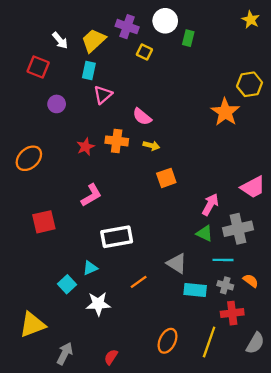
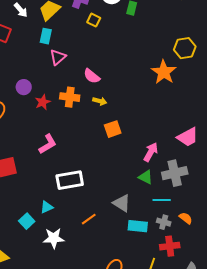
purple circle: (57, 104) -> (24, 87), moved

